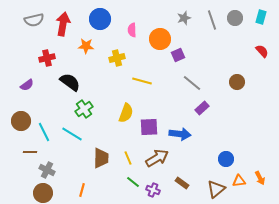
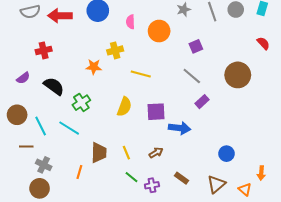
red arrow: (63, 24) -> (60, 16), turned -100
orange star: (86, 46) -> (94, 67), moved
purple square: (178, 55) -> (196, 46), moved
black semicircle: (70, 82) -> (54, 86), moved
brown circle: (237, 82) -> (238, 75), size x1.6
purple square: (149, 127) -> (156, 112), moved
brown arrow: (157, 158) -> (156, 153), size x0.6
orange arrow: (260, 178) -> (261, 173), turned 32
orange triangle: (239, 181) -> (245, 189), moved, turned 48
orange line: (82, 190) -> (79, 172), moved
purple cross: (153, 190) -> (152, 185), turned -32

